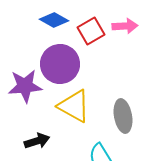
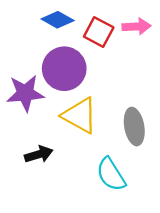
red square: (91, 31) -> (99, 32), turned -32

